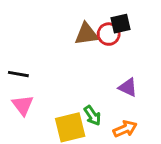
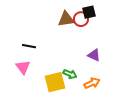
black line: (18, 74) -> (29, 46), moved
green arrow: (92, 116) -> (70, 74), turned -32

